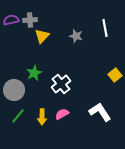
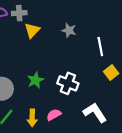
white line: (105, 28) -> (100, 47), moved
green star: (34, 73) -> (35, 80), moved
white cross: (61, 84) -> (68, 83), moved, turned -30

